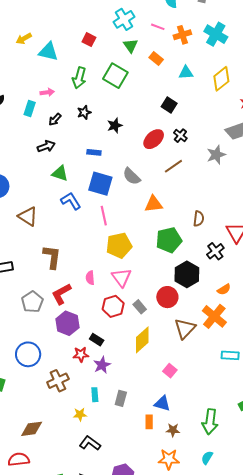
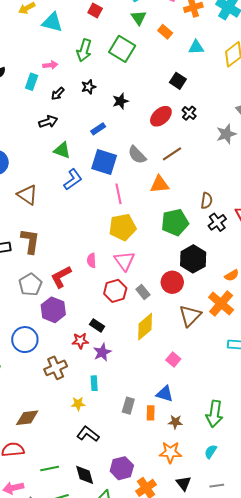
blue rectangle: (94, 152) -> (98, 129), turned -40
brown line: (173, 166) -> (172, 154), moved
blue L-shape: (71, 201) -> (73, 179), turned 85
pink line: (104, 216) -> (119, 194), moved
black cross: (215, 251) -> (217, 222), moved
brown L-shape: (52, 257) -> (30, 241), moved
purple hexagon: (67, 323) -> (53, 310), moved
gray rectangle: (121, 398) -> (128, 406), moved

